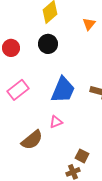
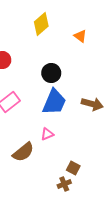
orange triangle: (89, 24) -> (80, 36), turned -32
black circle: (48, 44) -> (51, 73), moved

